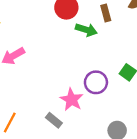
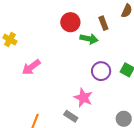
purple circle: (96, 82) -> (101, 71), moved

